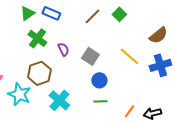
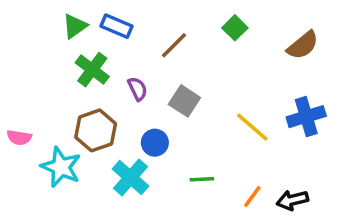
brown line: (92, 16) -> (174, 45), moved
brown semicircle: (158, 35) -> (303, 45), moved
yellow line: (129, 56) -> (252, 127), moved
blue circle: (99, 80) -> (155, 143), moved

